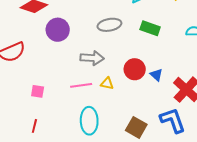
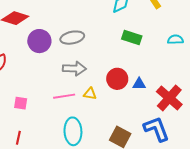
gray ellipse: (109, 25) -> (72, 38), moved
blue triangle: (156, 75) -> (139, 84), turned -40

